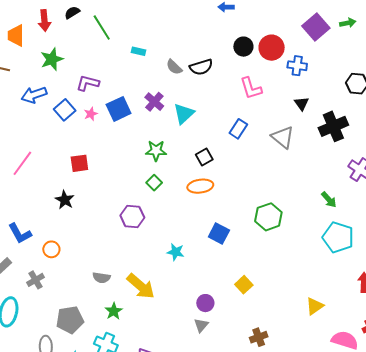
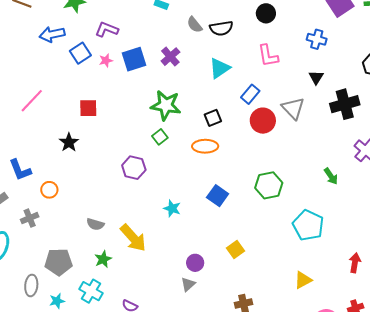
red circle: (272, 48) -> (263, 121), moved
cyan triangle: (184, 114) -> (220, 68), moved
green star: (156, 151) -> (166, 105), size x1.4
cyan pentagon: (338, 237) -> (308, 225), moved

